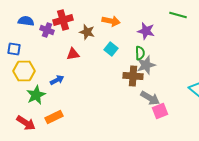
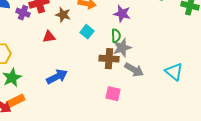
blue arrow: (57, 80) -> (57, 77), moved, size x1.5
gray arrow: (150, 98) -> (134, 70), moved
pink square: (160, 111) -> (113, 94), moved, turned 35
orange rectangle: (54, 117) -> (16, 101), moved

